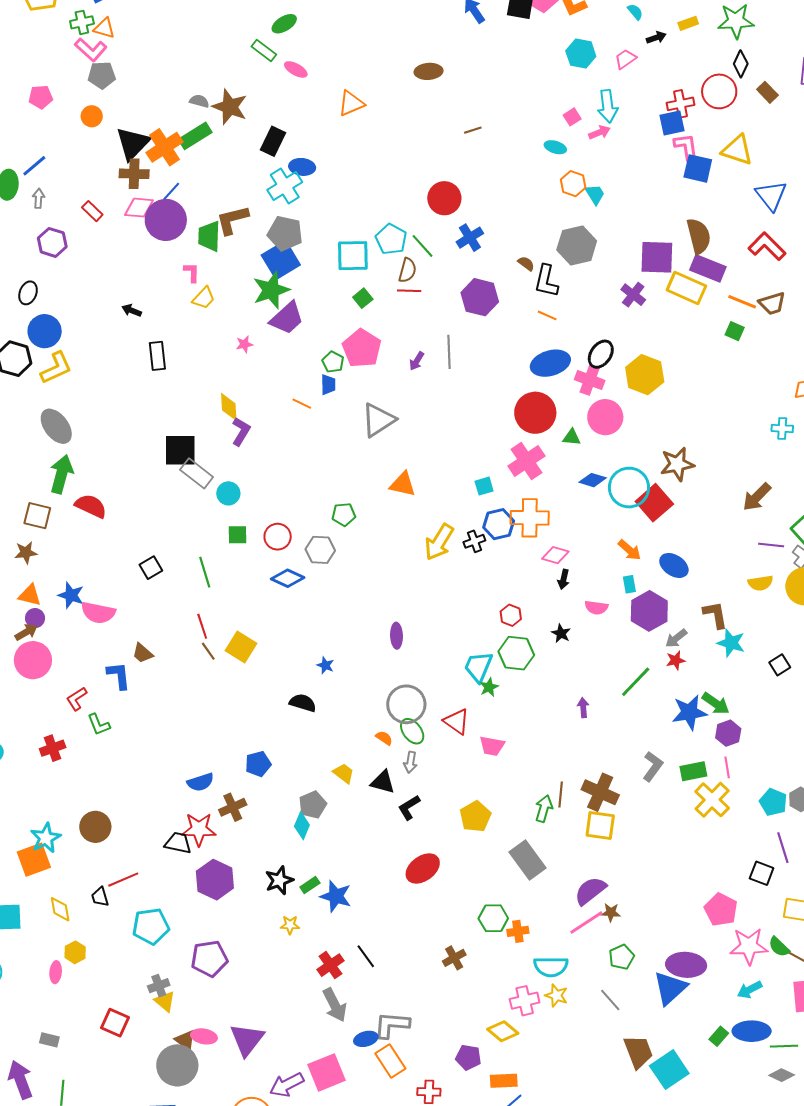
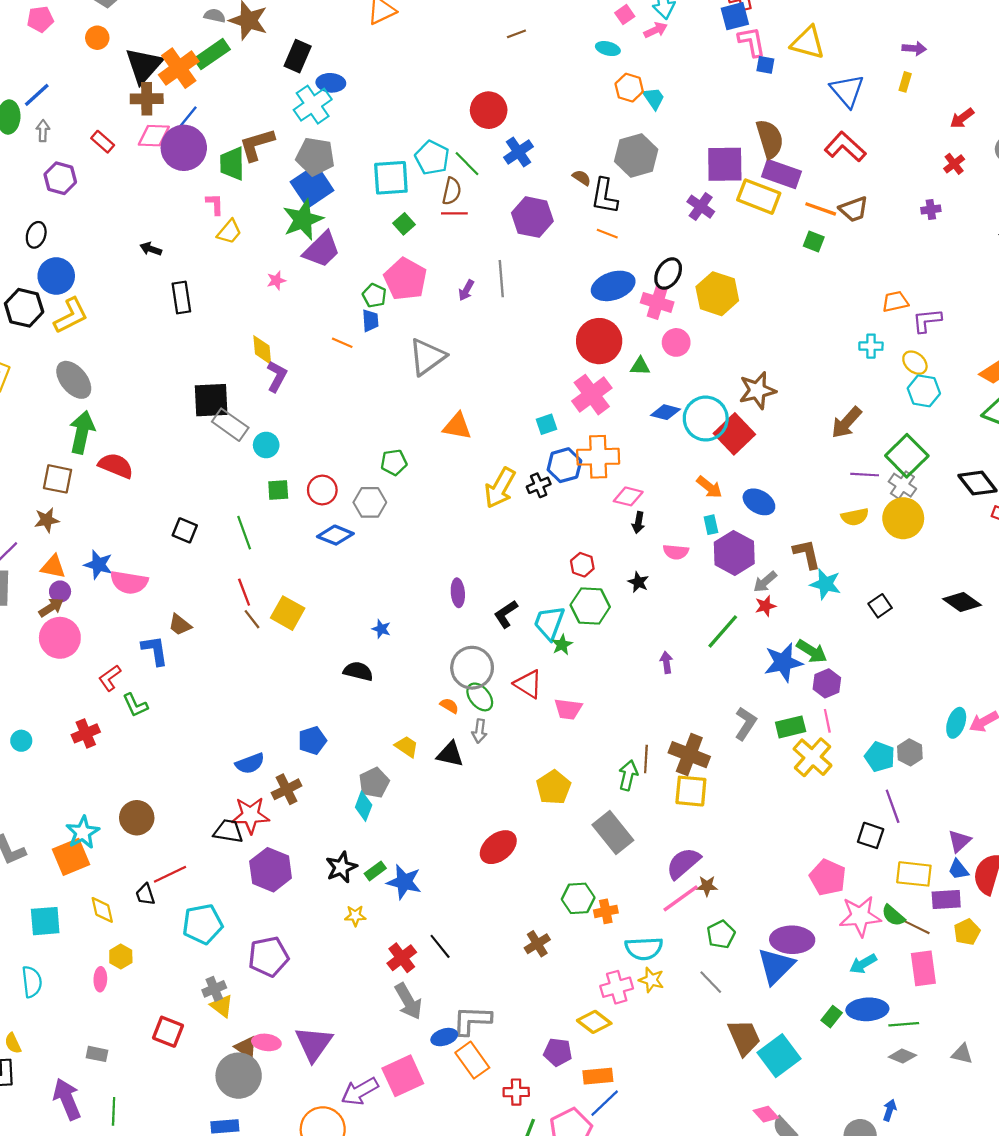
blue square: (698, 168) -> (765, 65), size x0.6
pink circle: (605, 417) -> (676, 342), size x0.7
black square: (151, 568) -> (185, 530), turned -35
black L-shape: (409, 807) -> (506, 614), moved

